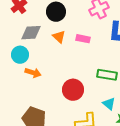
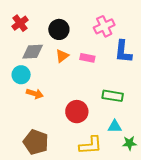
orange triangle: (59, 37) -> (62, 56), turned 40
cyan triangle: (109, 104) -> (115, 126), turned -40

